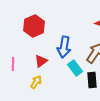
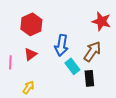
red triangle: (41, 61) -> (30, 54), moved
yellow arrow: (36, 82) -> (28, 87), moved

